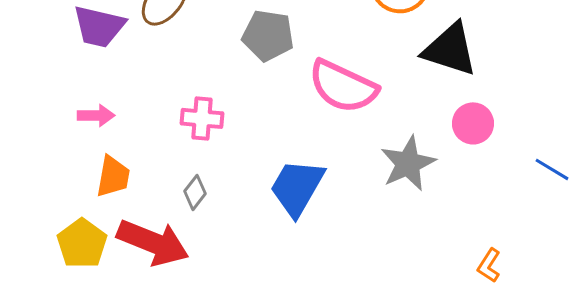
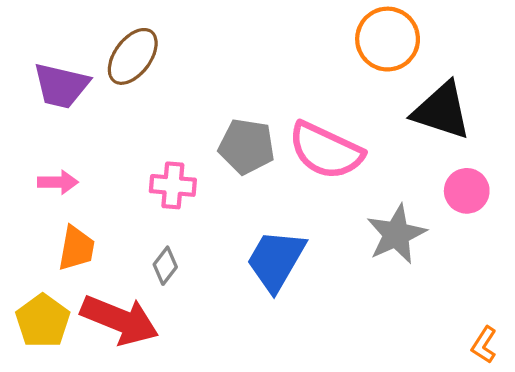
gray pentagon: (268, 35) -> (247, 146), moved

